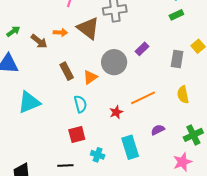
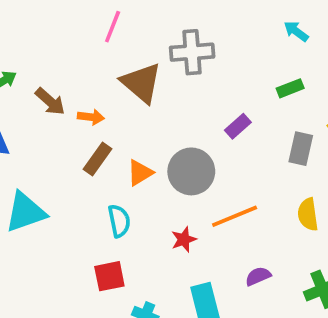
green rectangle: (176, 15) -> (290, 88), moved
orange arrow: (60, 32) -> (91, 117), moved
gray circle: (114, 62) -> (191, 171), moved
brown rectangle: (67, 71) -> (97, 159), turned 60

